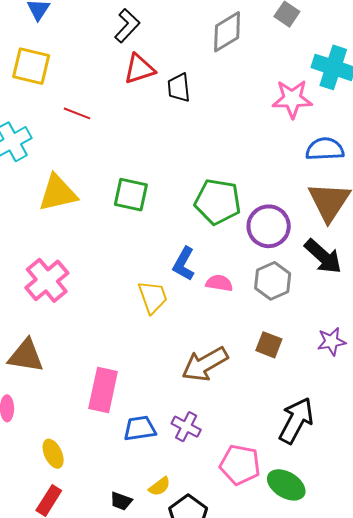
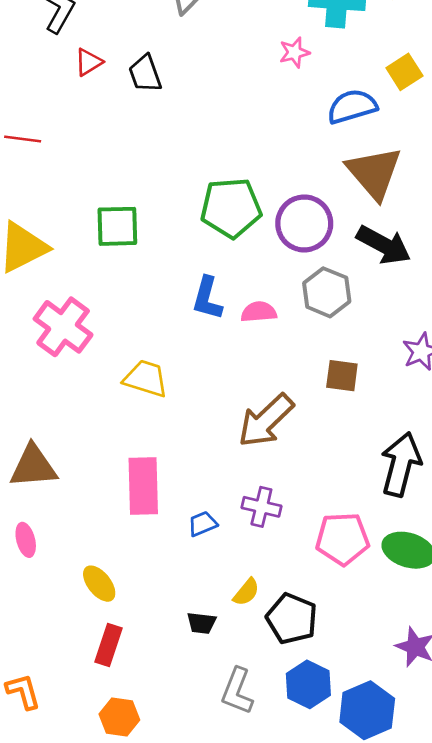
red triangle: (139, 69) -> (89, 62), size x0.7
pink star: (292, 99) -> (294, 52), size x0.6
pink cross: (47, 280) -> (63, 327), moved
yellow trapezoid: (153, 297) -> (146, 379), moved, turned -39
blue trapezoid: (140, 428) -> (203, 524), size x0.7

